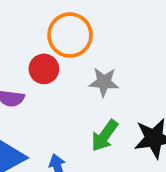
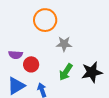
red circle: (44, 69) -> (31, 64), moved

